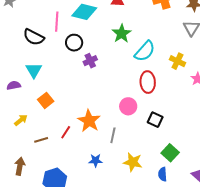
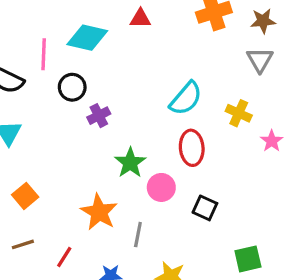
green star: (122, 34) -> (130, 163), moved
orange square: (46, 100) -> (25, 196), moved
red line: (66, 132) -> (64, 257), moved
green square: (170, 153) -> (248, 259), moved, turned 36

